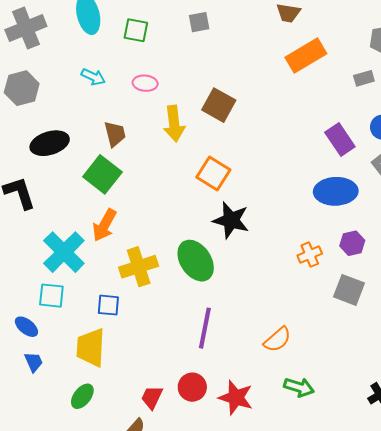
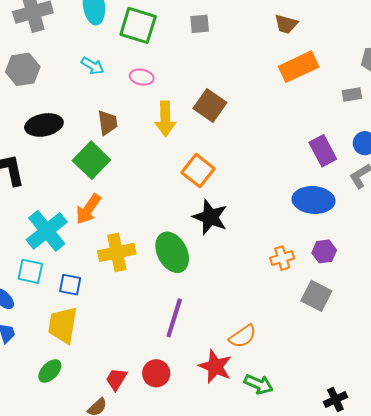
green square: (136, 30) -> (138, 25), size x1.5
blue square: (108, 305) -> (70, 285), moved
red star: (236, 398) -> (215, 367), moved

